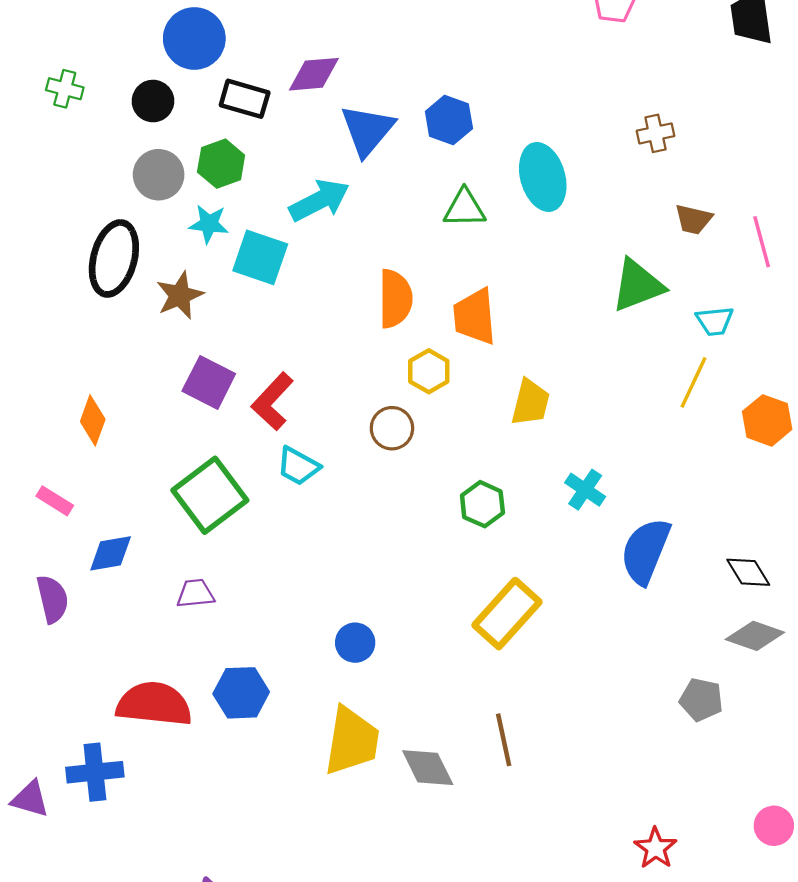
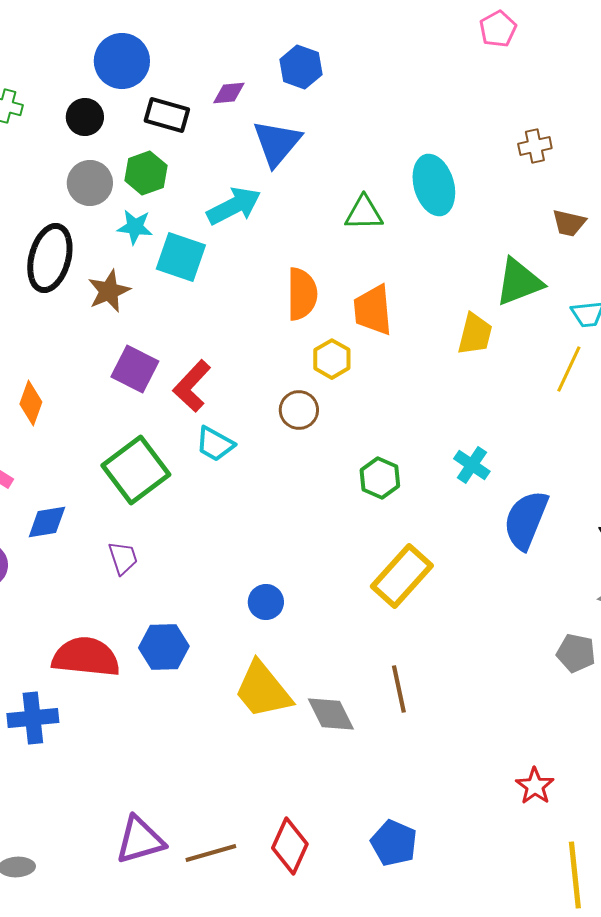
purple diamond: (314, 74) -> (229, 93), size x0.7
blue hexagon: (449, 120) -> (301, 67), moved
yellow trapezoid: (530, 403) -> (475, 334), moved
purple trapezoid: (195, 593) -> (123, 558), turned 78
yellow trapezoid: (352, 741) -> (263, 690), turned 132

